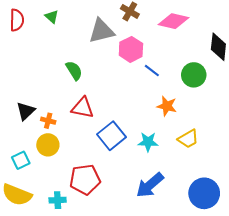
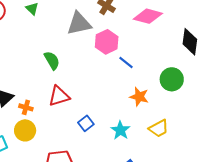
green circle: (194, 75) -> (172, 79), moved
red triangle: (83, 108) -> (59, 96), turned -30
blue square: (112, 136) -> (86, 123), size x0.6
cyan star: (148, 142) -> (120, 130), turned 30

